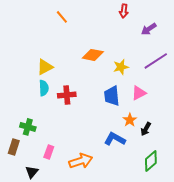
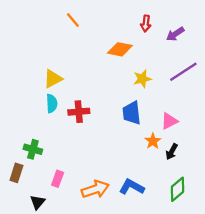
red arrow: (124, 11) -> (146, 24), moved
orange diamond: (93, 55) -> (120, 49), moved
pink triangle: (139, 93) -> (169, 121), moved
blue L-shape: (115, 139) -> (132, 187), moved

